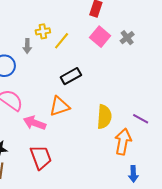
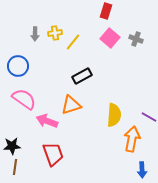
gray cross: (127, 38) -> (136, 39), turned -32
gray arrow: (27, 46) -> (35, 34), moved

